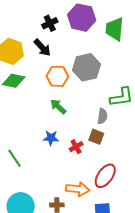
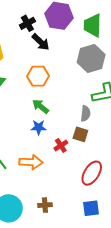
black arrow: (42, 48) -> (41, 42), moved
gray hexagon: (86, 67) -> (91, 58), moved
blue star: (51, 138) -> (39, 127), moved
orange arrow: (78, 189) -> (31, 162), moved

